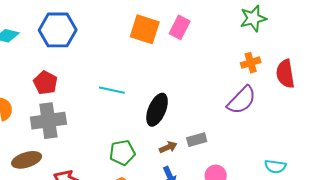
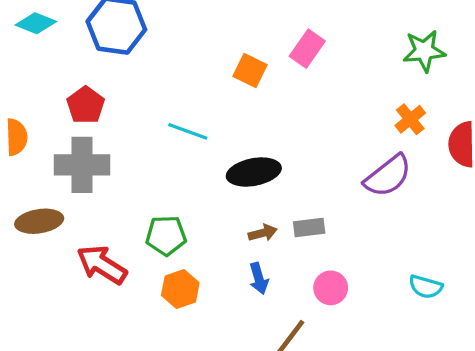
orange square: (145, 29) -> (250, 70), moved, size x0.7
orange cross: (251, 63) -> (410, 119), turned -30
black ellipse: (157, 110) -> (254, 172), turned 48
green pentagon: (122, 153) -> (166, 235), moved

